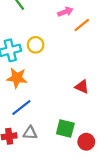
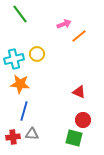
blue line: (21, 108) -> (24, 111), turned -36
green square: (65, 129) -> (74, 138), moved
red circle: (86, 142) -> (83, 120), moved

